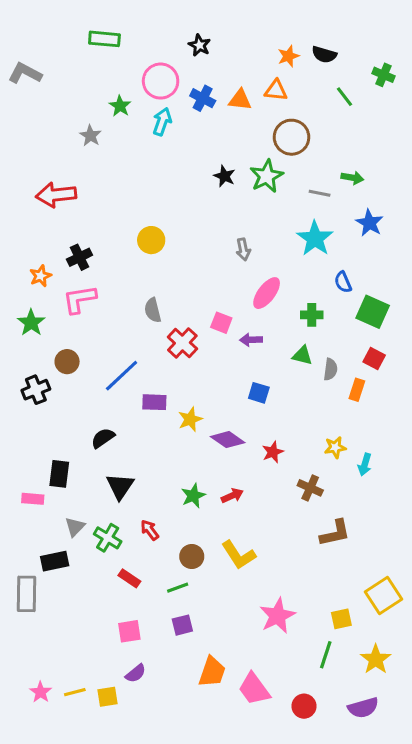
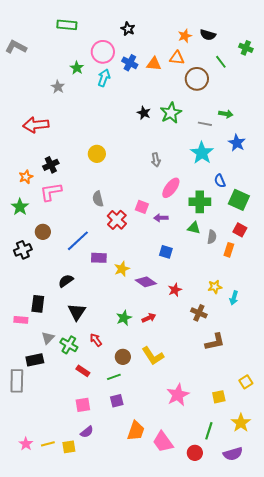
brown circle: (292, 137) -> (197, 79), moved
green cross: (312, 315) -> (200, 202), size x1.5
yellow square: (383, 595) -> (246, 382), size x0.6
green line: (326, 655) -> (209, 431), moved

